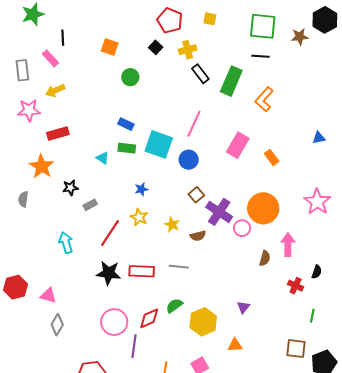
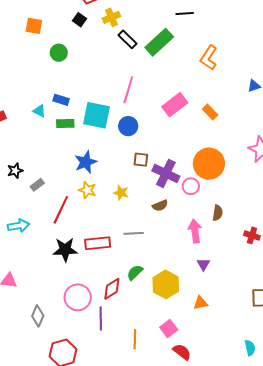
green rectangle: (231, 81) -> (159, 42), turned 32
orange L-shape: (264, 99) -> (209, 58), moved
pink rectangle: (238, 145) -> (175, 105), turned 30
cyan triangle: (103, 158) -> (39, 111), moved
blue star: (141, 189) -> (86, 162), size x1.6
brown square: (196, 195) -> (141, 160), turned -35
brown semicircle: (198, 236) -> (160, 206), moved
cyan arrow: (66, 243) -> (19, 226), turned 105
pink arrow: (288, 245) -> (195, 231), moved
gray diamond: (57, 325) -> (38, 316), moved

